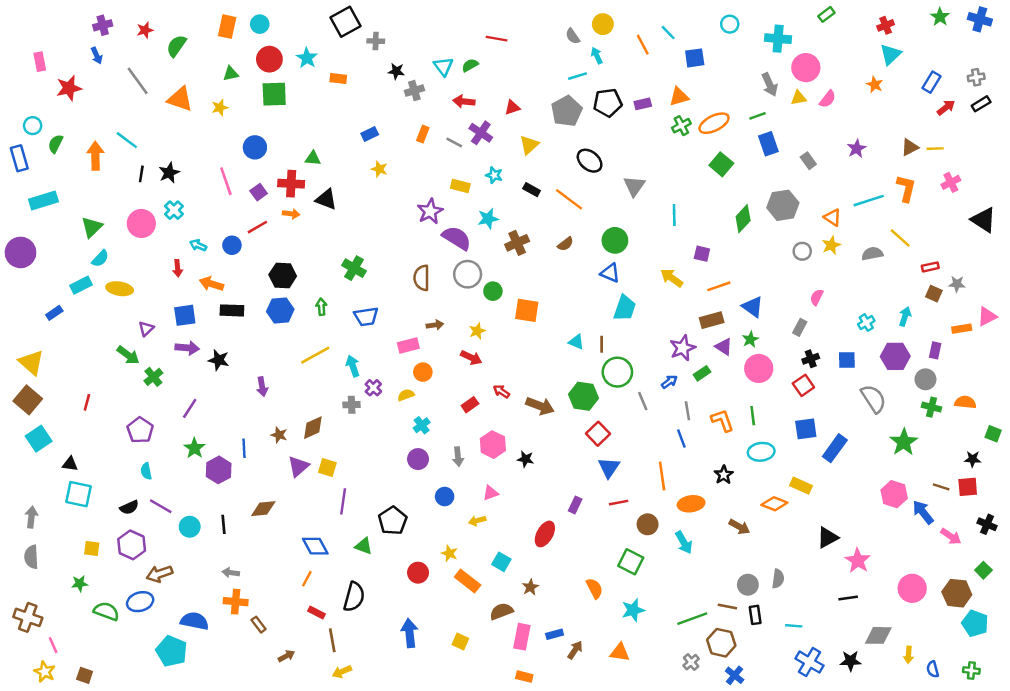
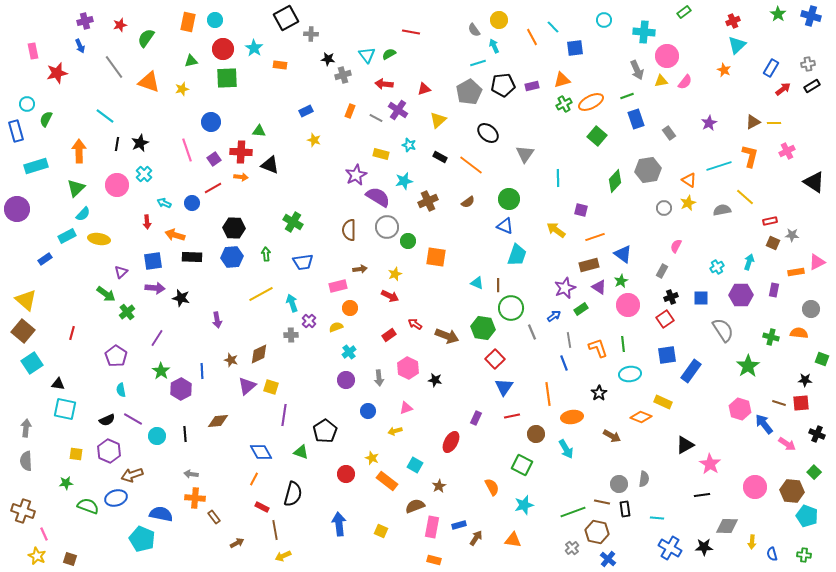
orange arrow: (95, 156) -> (79, 151), moved
gray circle: (925, 379) -> (811, 309), moved

